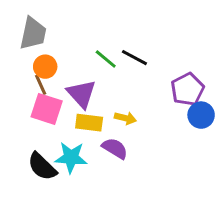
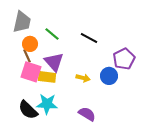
green line: (106, 59) -> (52, 34), moved
blue circle: (201, 115) -> (109, 76), moved
yellow rectangle: (89, 123) -> (47, 77), moved
purple semicircle: (115, 148) -> (87, 114), moved

